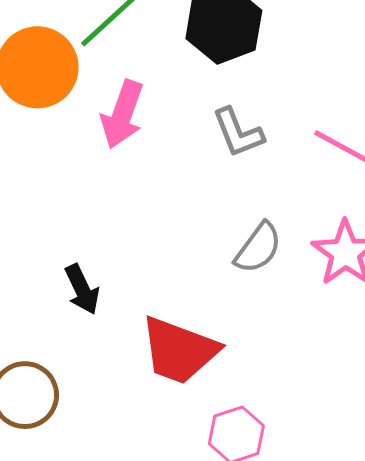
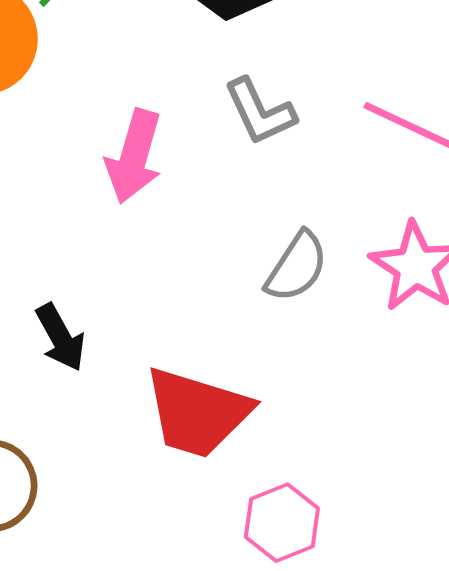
pink arrow: (122, 114) -> (134, 157), moved

